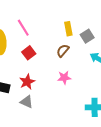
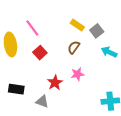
yellow rectangle: (68, 29) -> (77, 25), turned -40
red star: (27, 82) -> (55, 83), moved

